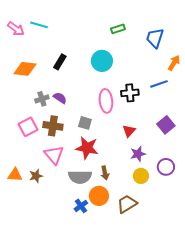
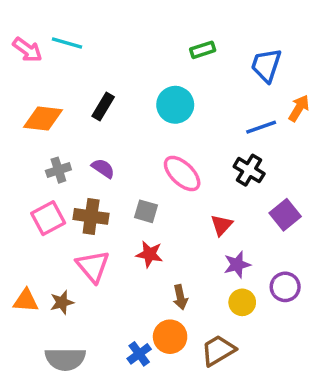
blue line: (159, 84) -> (261, 127), moved
black cross: (130, 93) -> (249, 170), moved, turned 36
gray cross: (42, 99) -> (58, 170), moved
pink ellipse: (106, 101) -> (182, 173), turned -40
red star: (87, 148) -> (149, 254), size x0.7
gray semicircle: (80, 177) -> (65, 359), moved

